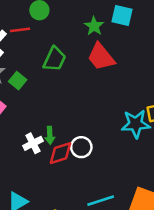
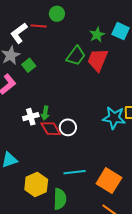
red trapezoid: (101, 57) -> (98, 60), turned 50
green trapezoid: (55, 59) -> (76, 56), moved
red diamond: (60, 153) -> (51, 129), turned 65

